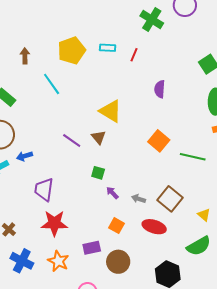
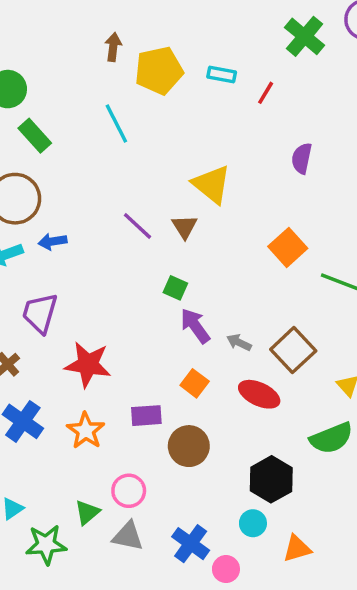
brown arrow: (25, 56) -> (113, 47), moved
purple trapezoid: (44, 189) -> (40, 313), moved
purple arrow: (112, 193) -> (195, 326), size x1.5

